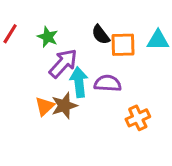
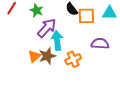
purple semicircle: (108, 83) -> (100, 44), moved
orange cross: (138, 118) -> (73, 59), moved

